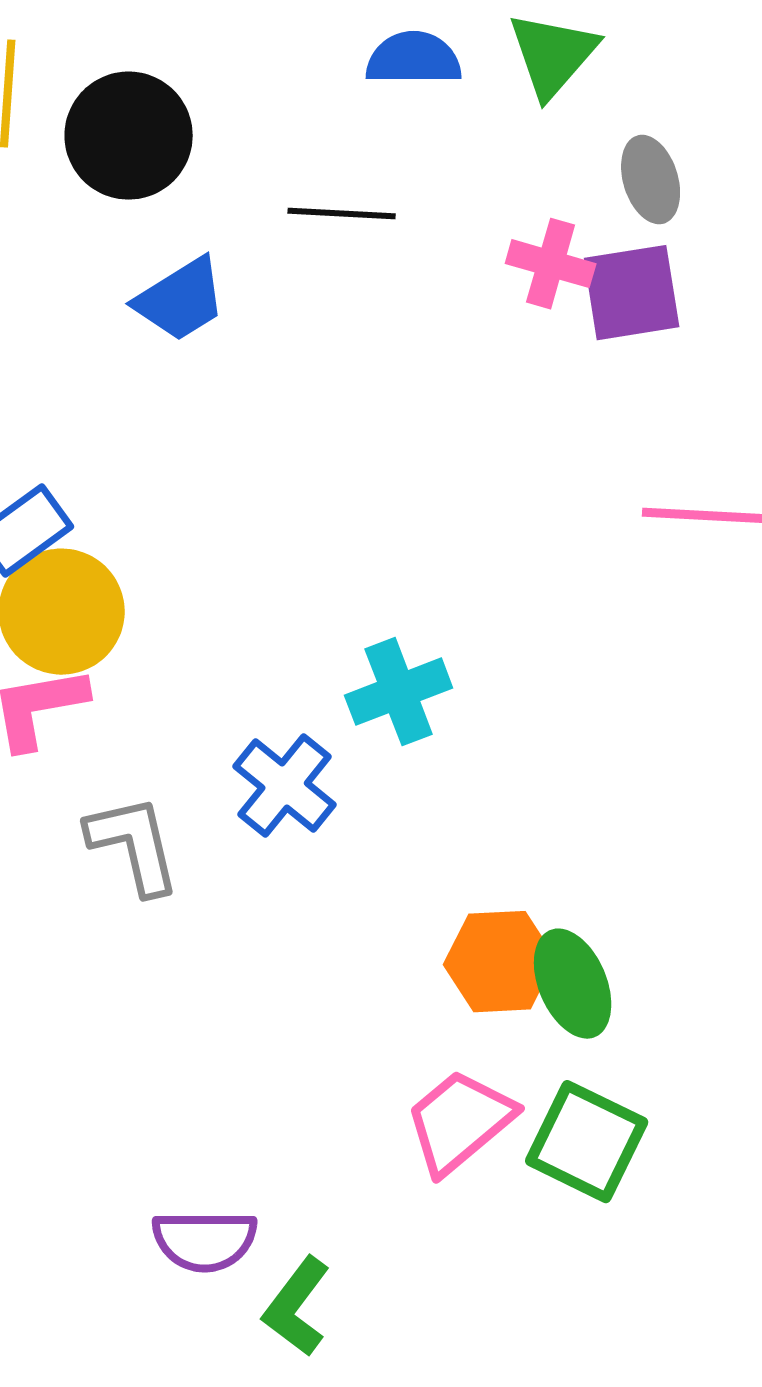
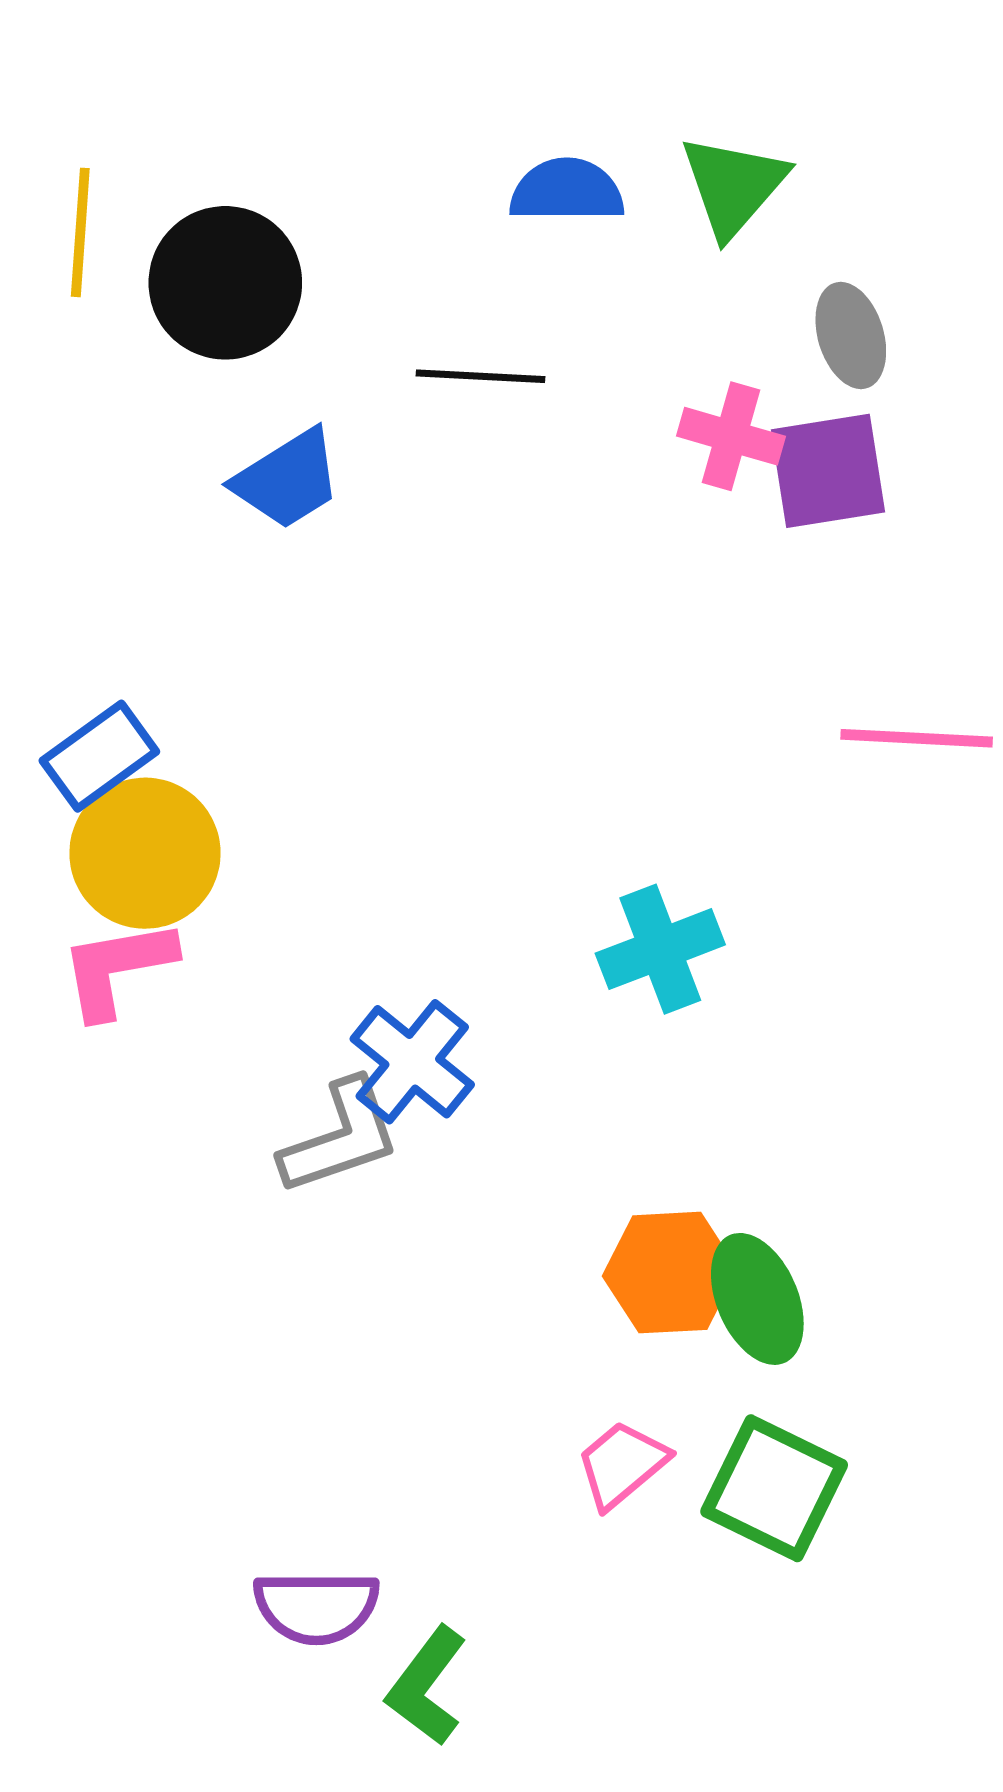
cyan cross: (399, 692) -> (660, 949), moved
gray L-shape: (134, 845) -> (340, 1137), moved, turned 84
pink trapezoid: (460, 1122) -> (622, 1464), size x0.7

